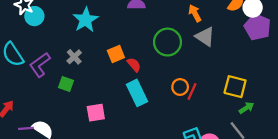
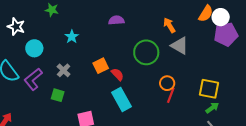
cyan circle: (34, 16) -> (34, 48), moved
cyan star: (86, 20) -> (72, 37), size x0.6
purple pentagon: (257, 27) -> (226, 34), turned -30
orange circle: (180, 87) -> (167, 83), moved
green arrow: (246, 108) -> (212, 108), moved

